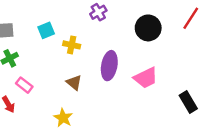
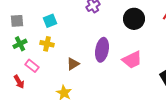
yellow cross: (72, 45) -> (47, 44), moved
brown triangle: (74, 83) -> (73, 64), turned 48

